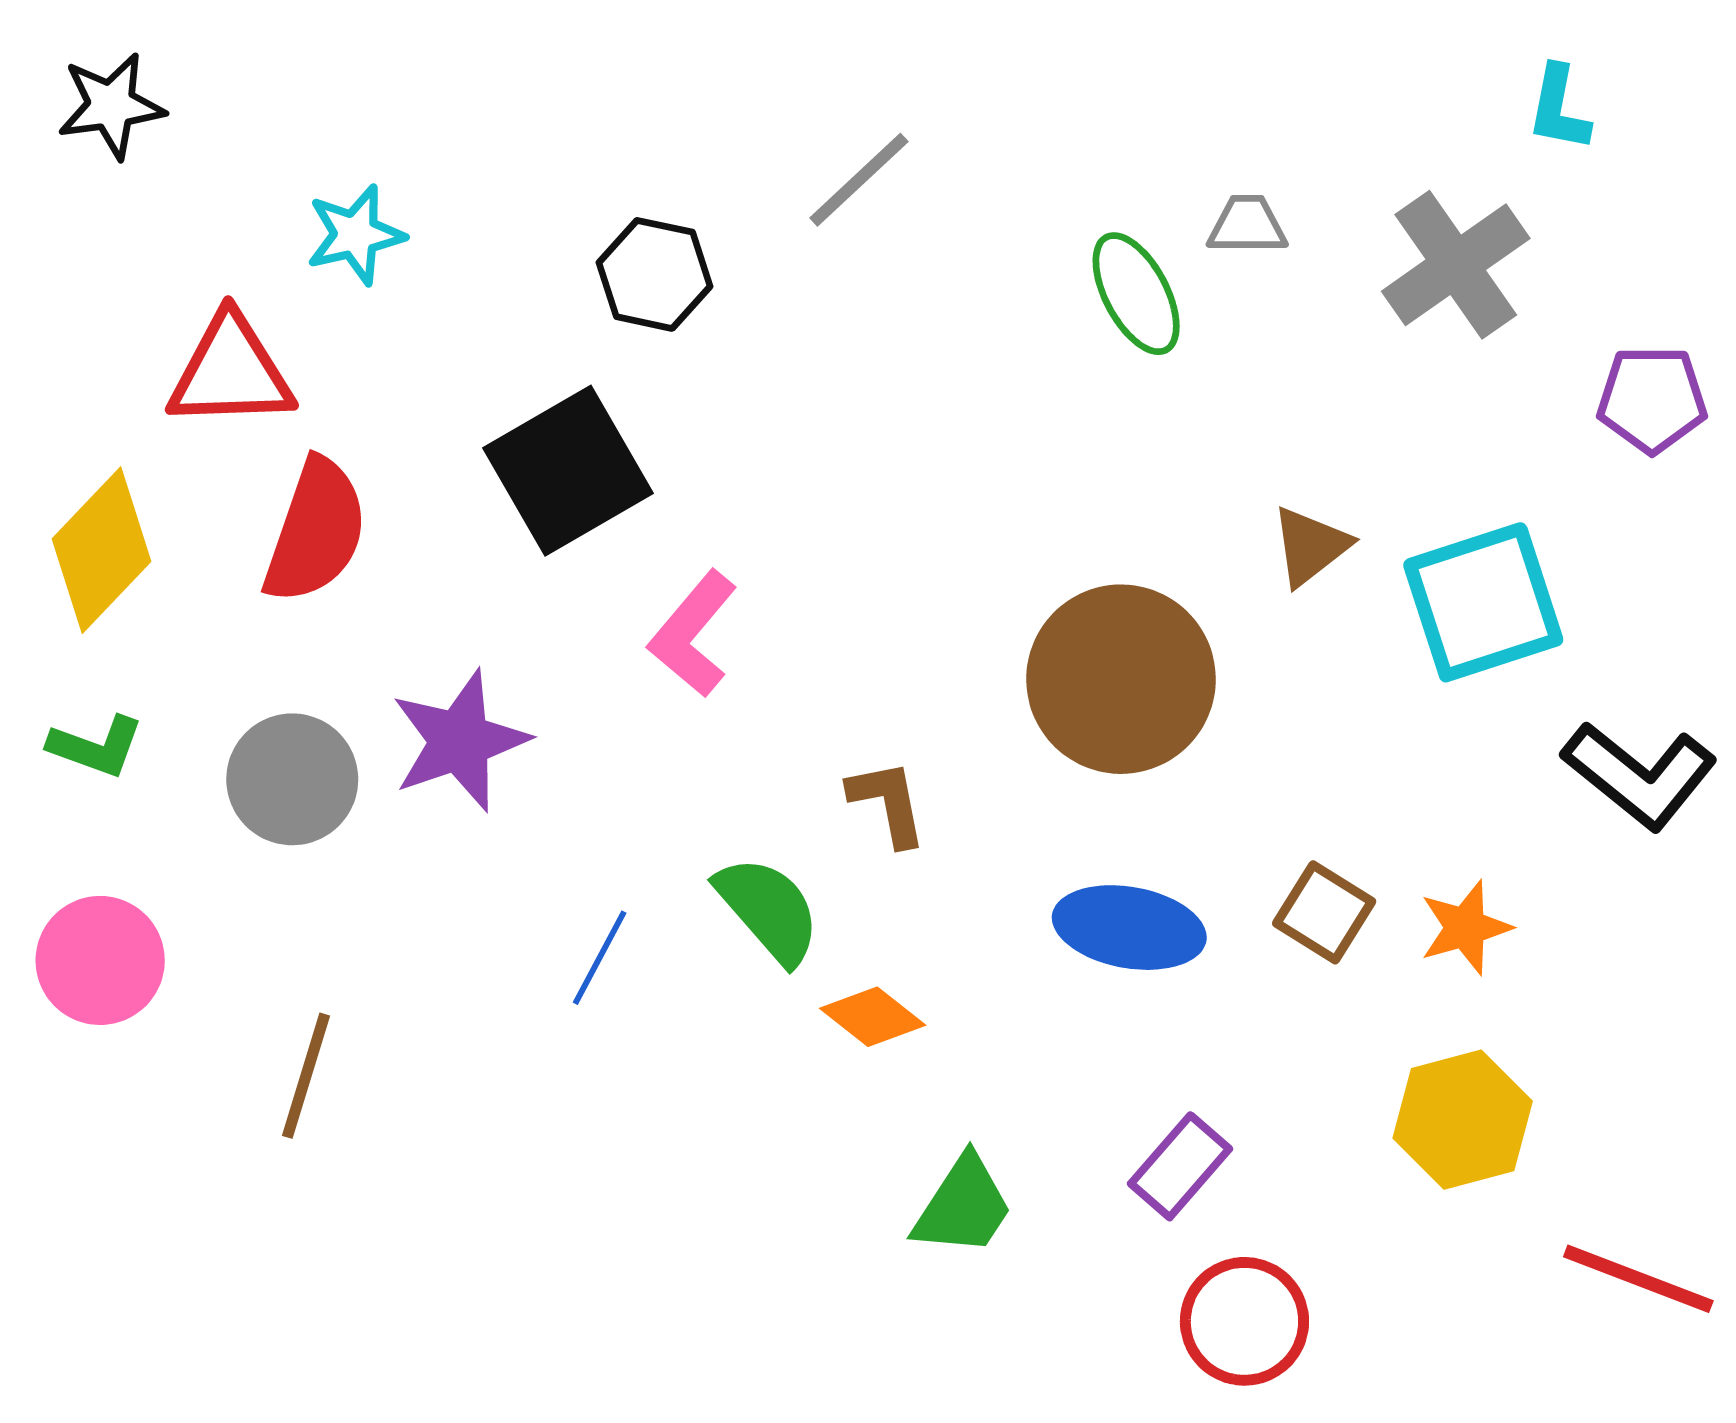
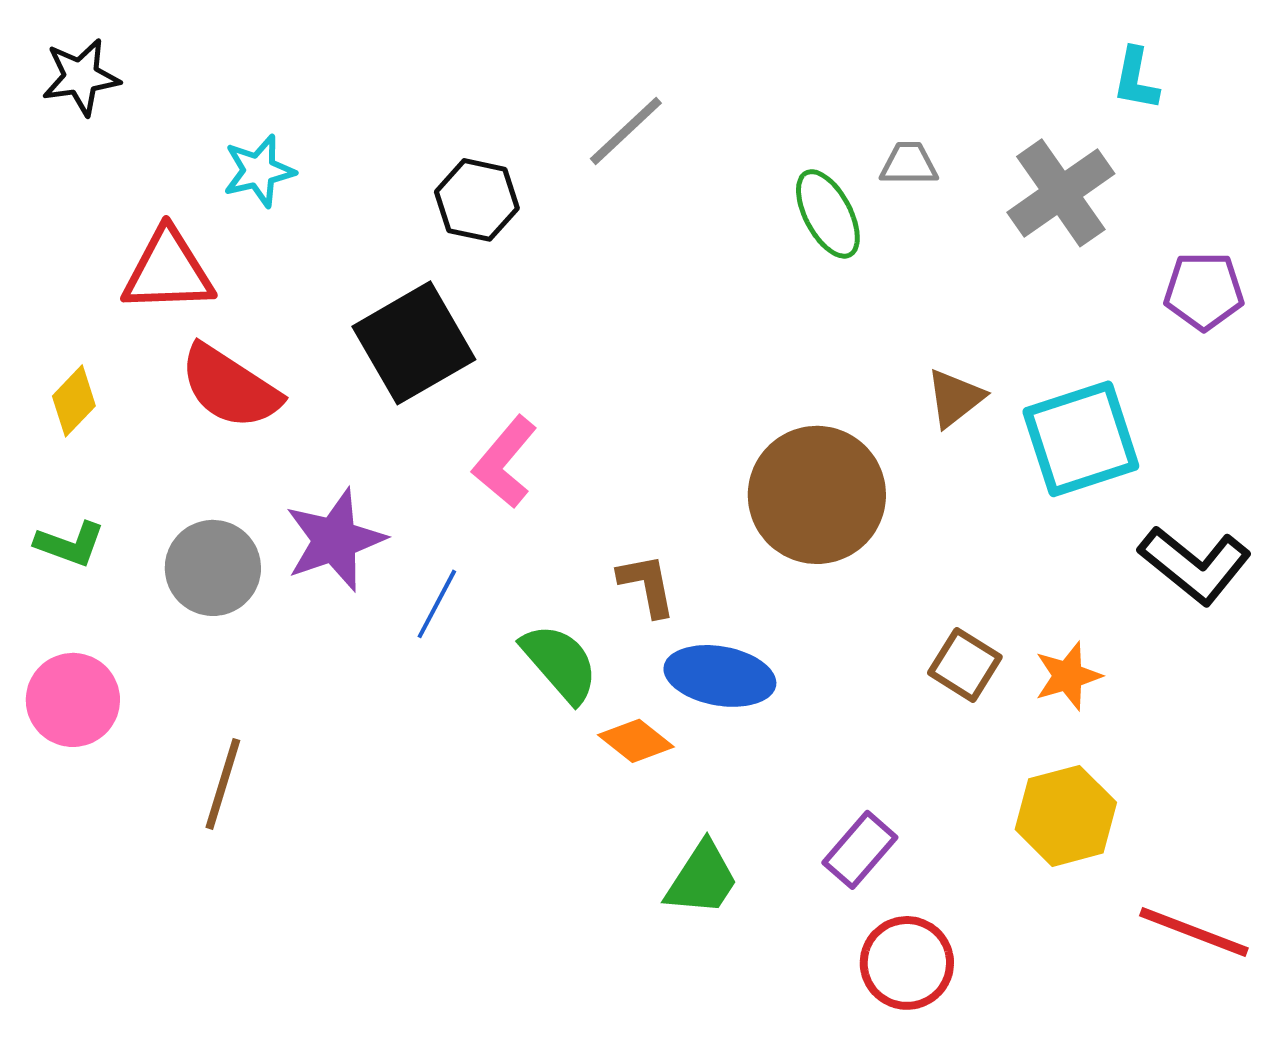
red semicircle: (316, 531) -> (230, 387), turned 104
yellow diamond: (102, 550) -> (74, 401), size x0.6
blue ellipse: (1129, 928) -> (720, 676), moved
blue line: (600, 958) -> (437, 604), moved

